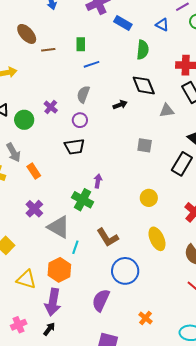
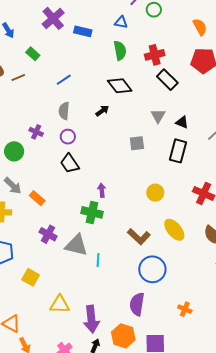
green rectangle: (81, 44) -> (33, 54), moved, turned -32
green semicircle: (143, 50) -> (120, 51), moved
gray triangle: (167, 111) -> (158, 116), moved, turned -35
black trapezoid: (74, 147) -> (70, 164), turned 80
brown L-shape: (108, 237) -> (139, 237), moved
orange hexagon: (59, 270) -> (123, 336), moved

